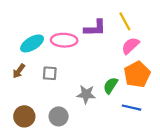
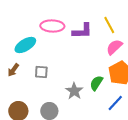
pink ellipse: (64, 40) -> (52, 26), moved
gray star: (86, 94) -> (74, 91), turned 30
blue line: (132, 108) -> (115, 103), turned -60

